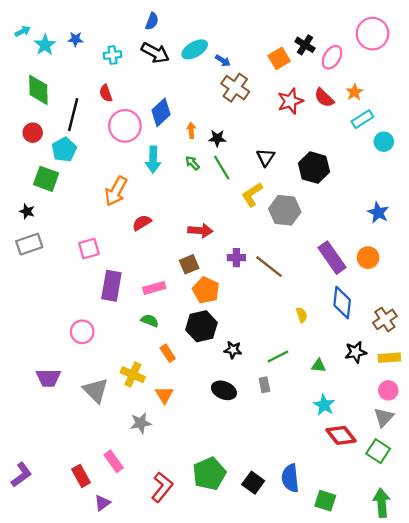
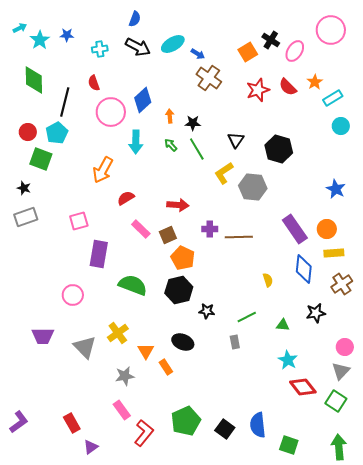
cyan rectangle: (362, 119) -> (333, 98), moved
red circle: (33, 133) -> (28, 132), moved
brown line: (269, 267) -> (239, 237), turned -40
pink rectangle: (154, 288) -> (141, 229), moved, turned 60
green semicircle: (150, 321) -> (133, 285), size x1.8
orange rectangle: (168, 353) -> (166, 367), moved
yellow rectangle: (389, 358) -> (334, 253), moved
yellow cross: (133, 375) -> (118, 333), turned 30
black ellipse: (224, 390) -> (183, 342), moved
pink rectangle: (114, 461) -> (122, 410), moved

